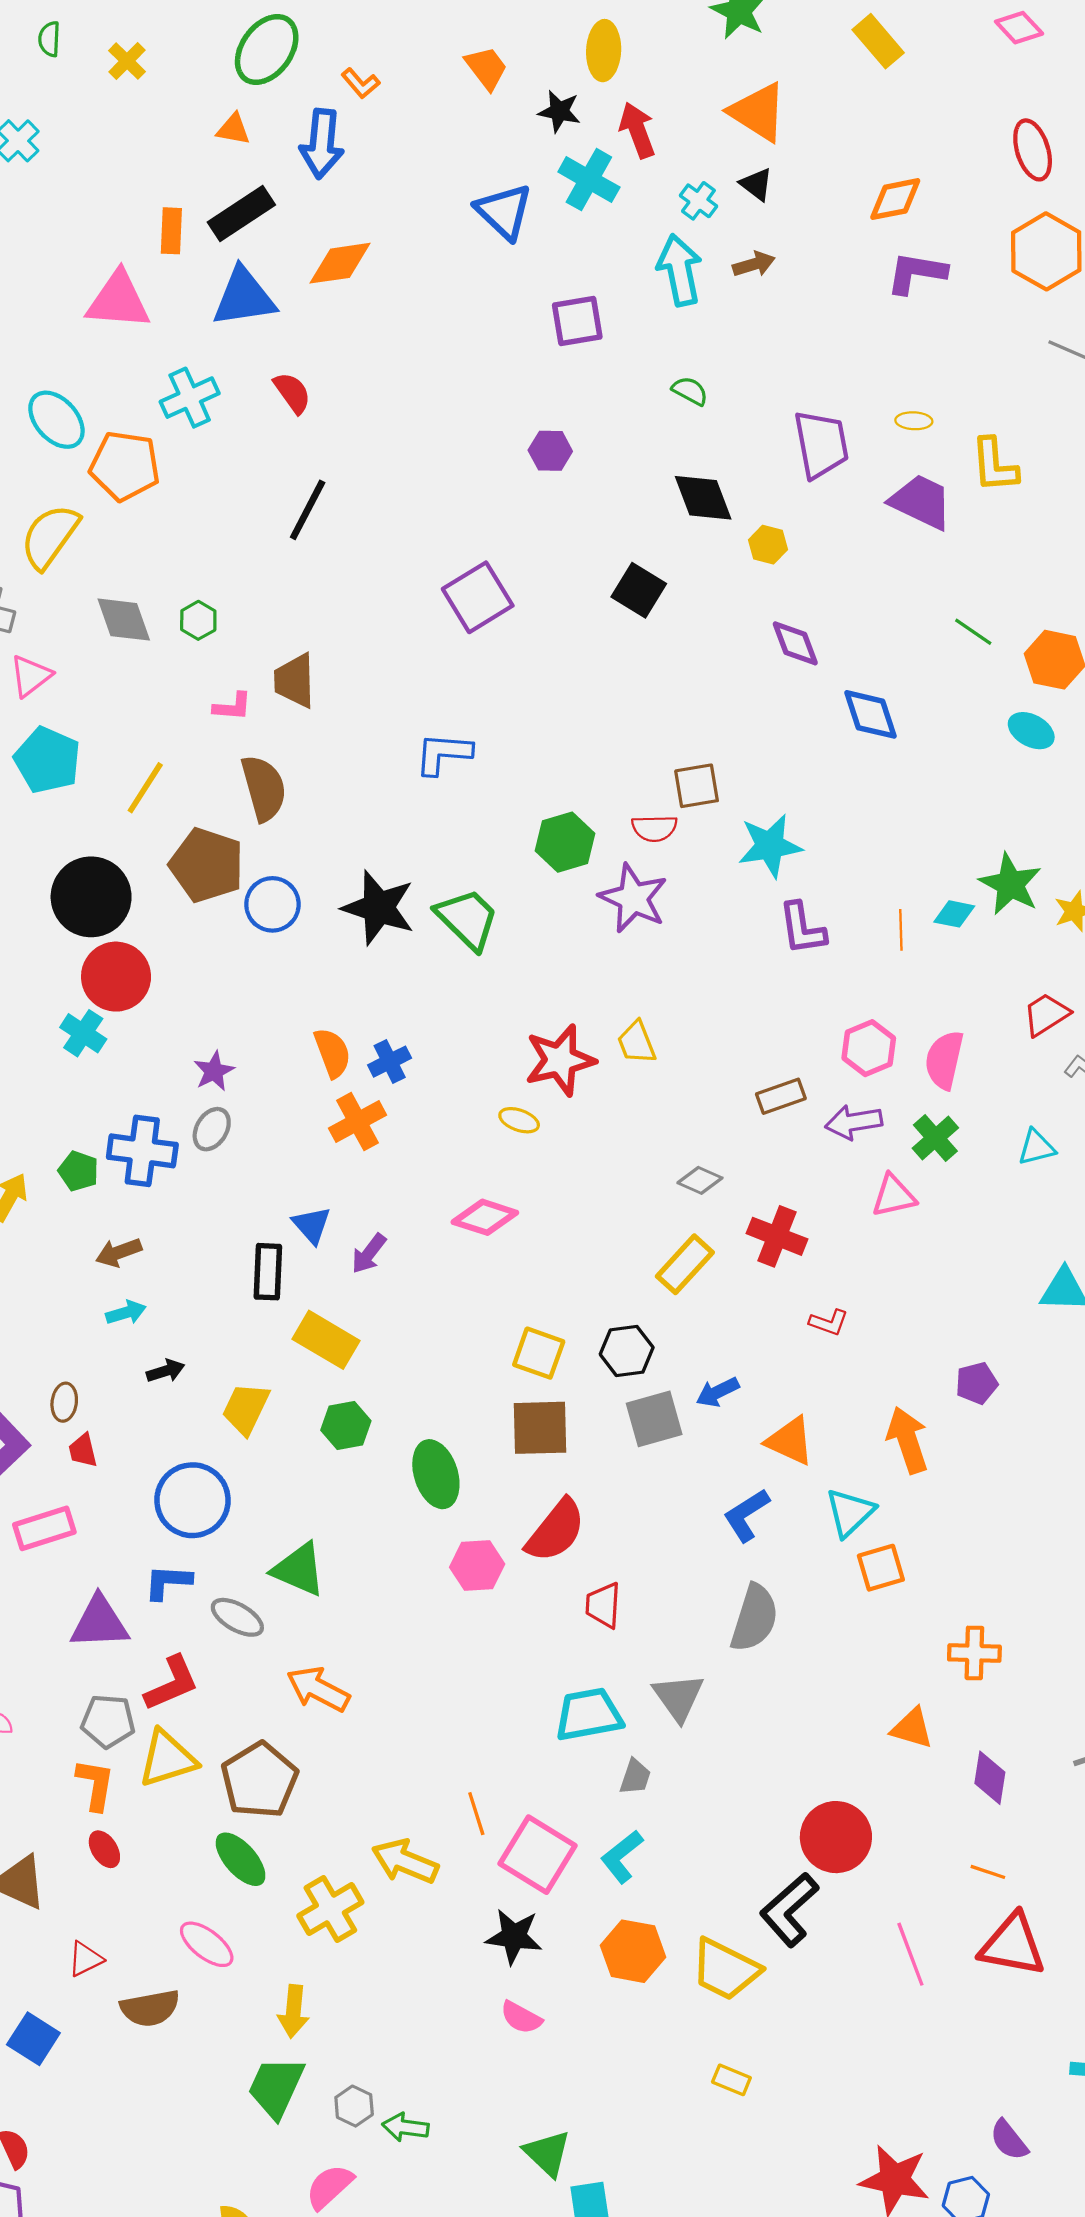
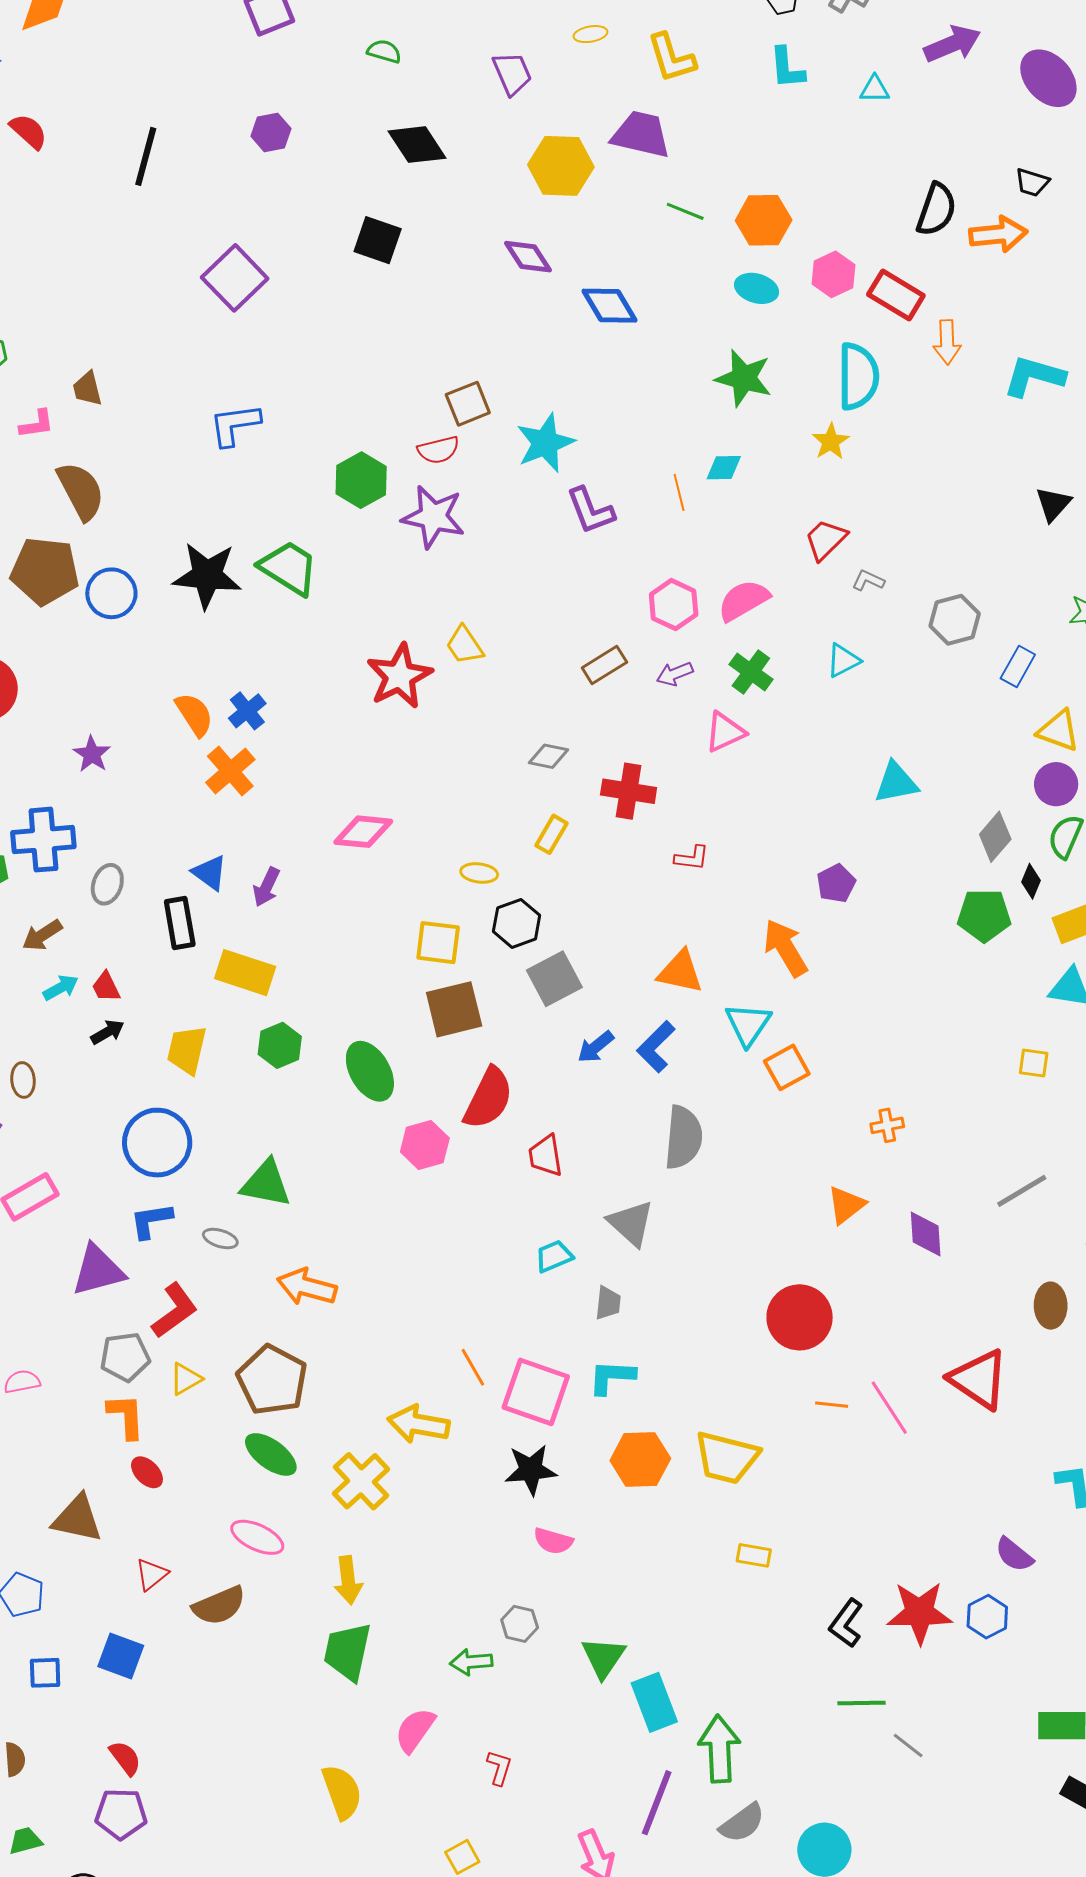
purple trapezoid: (821, 444) -> (512, 73), size x0.7
purple trapezoid: (921, 502) -> (641, 134), moved
black line: (308, 510) -> (146, 156), moved
yellow hexagon: (768, 545) -> (561, 166), moved, size x1.8
brown trapezoid: (295, 681) -> (87, 389), size x0.7
green star: (1010, 884) -> (744, 378), moved
pink semicircle: (944, 1060) -> (744, 600), turned 60
yellow ellipse: (519, 1120) -> (479, 873), moved
purple arrow: (854, 1122) -> (675, 674), size x0.7
gray ellipse: (212, 1129) -> (107, 884), moved
yellow rectangle: (685, 1264) -> (552, 834), size x0.7
blue arrow: (718, 1392) -> (596, 1047), moved
red trapezoid: (83, 1450) -> (106, 987), moved
gray ellipse: (237, 1617) -> (220, 1239), size x0.7
orange cross: (974, 1653) -> (887, 1125), size x0.7
cyan trapezoid: (589, 1714) -> (554, 1256), size x0.6
orange triangle: (912, 1728) -> (846, 1205), turned -42
yellow triangle: (167, 1759) -> (186, 1379), size x0.6
cyan L-shape: (622, 1857) -> (612, 1377), turned 54
orange line: (988, 1872) -> (832, 1405), moved
black L-shape: (789, 1910) -> (846, 1623), moved, size x0.7
red triangle: (1012, 1945) -> (979, 1379), turned 36
gray hexagon: (354, 2106) -> (520, 1624), moved
green triangle: (547, 2153) -> (603, 1657), turned 33

